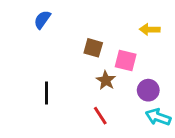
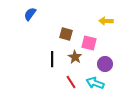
black line: (47, 93) -> (52, 59), moved
cyan arrow: (158, 117) -> (95, 83), moved

